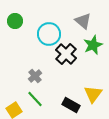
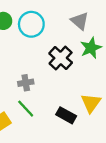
cyan circle: (49, 34) -> (31, 24), moved
gray cross: (35, 76) -> (26, 83), turned 32

